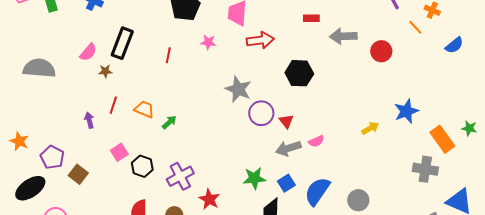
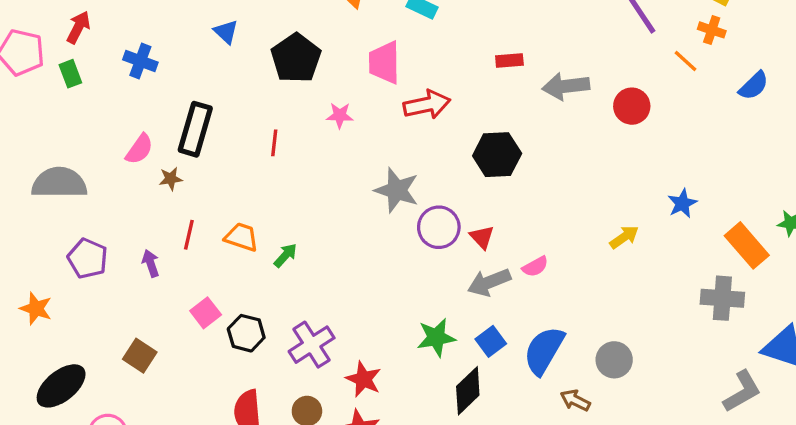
blue star: (406, 111) -> (682, 203), size x0.7
purple pentagon: (52, 157) -> (88, 258), moved

